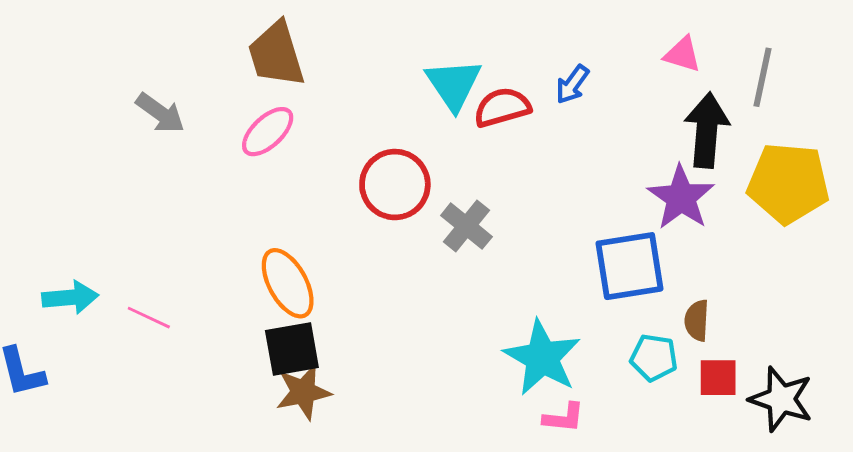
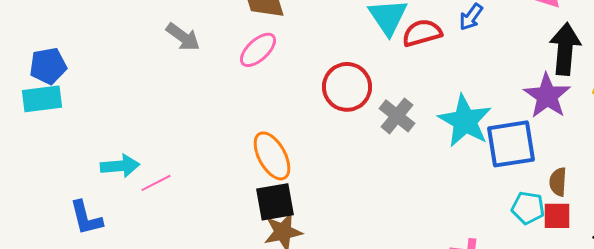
pink line: (149, 318) -> (156, 183), moved, turned -52
cyan star: (542, 358) -> (465, 121), moved
red square: (718, 378) -> (557, 216), moved

